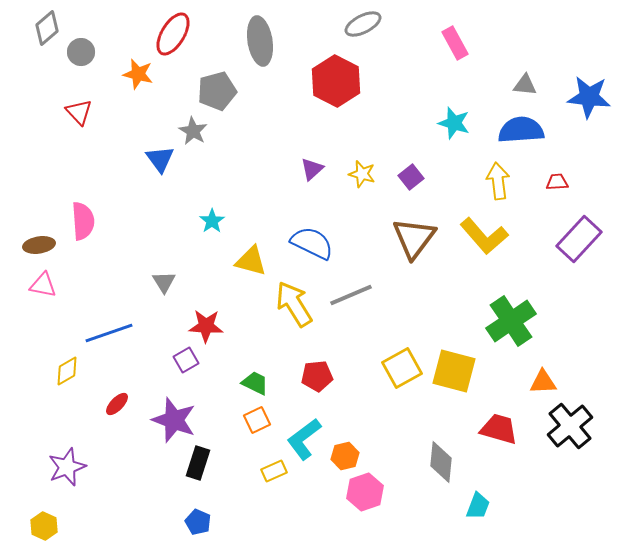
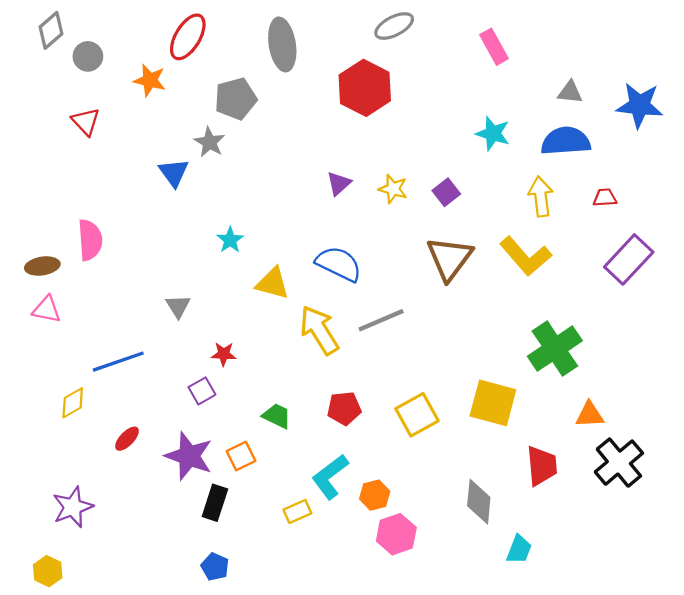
red star: (206, 326) -> (224, 354), size x0.7
yellow square: (402, 368) -> (417, 415), moved
orange square: (257, 420) -> (241, 456), moved
red trapezoid: (499, 429) -> (542, 466), turned 69

